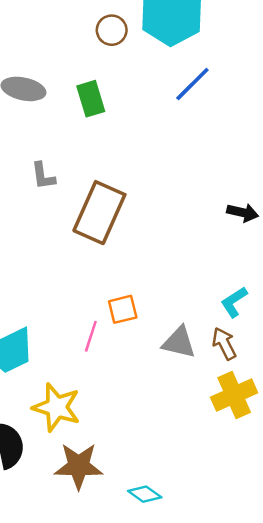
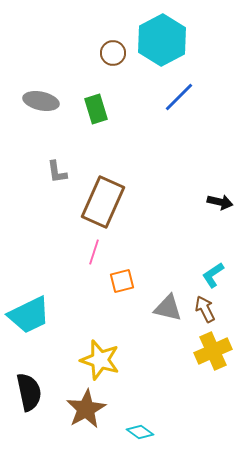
pink line: (91, 336) -> (94, 252), moved
yellow star: (57, 407) -> (100, 360), moved
brown star: (79, 466) -> (86, 409), turned -30

